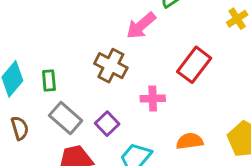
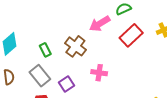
red rectangle: (194, 65) -> (131, 35), moved
green rectangle: (49, 81) -> (45, 50), moved, turned -32

